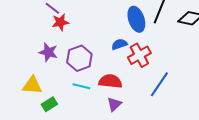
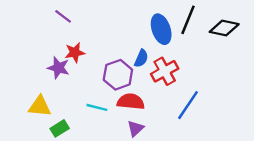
red star: (60, 22) -> (75, 53), moved
blue semicircle: (119, 44) -> (141, 58), turned 133
purple hexagon: (79, 58) -> (118, 75), moved

